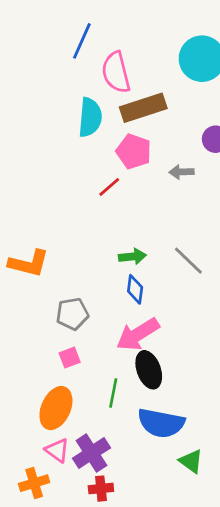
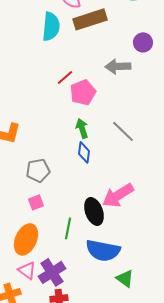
pink pentagon: (134, 151) -> (83, 92), moved, turned 30
gray arrow: (181, 172) -> (118, 66), size x1.4
green arrow: (132, 257) -> (82, 128), turned -102
pink arrow: (138, 334) -> (118, 195), moved

